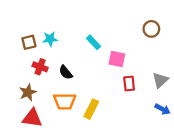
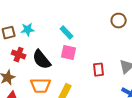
pink square: (117, 59) -> (69, 53), moved
black semicircle: (66, 72) -> (42, 60), size x1.5

